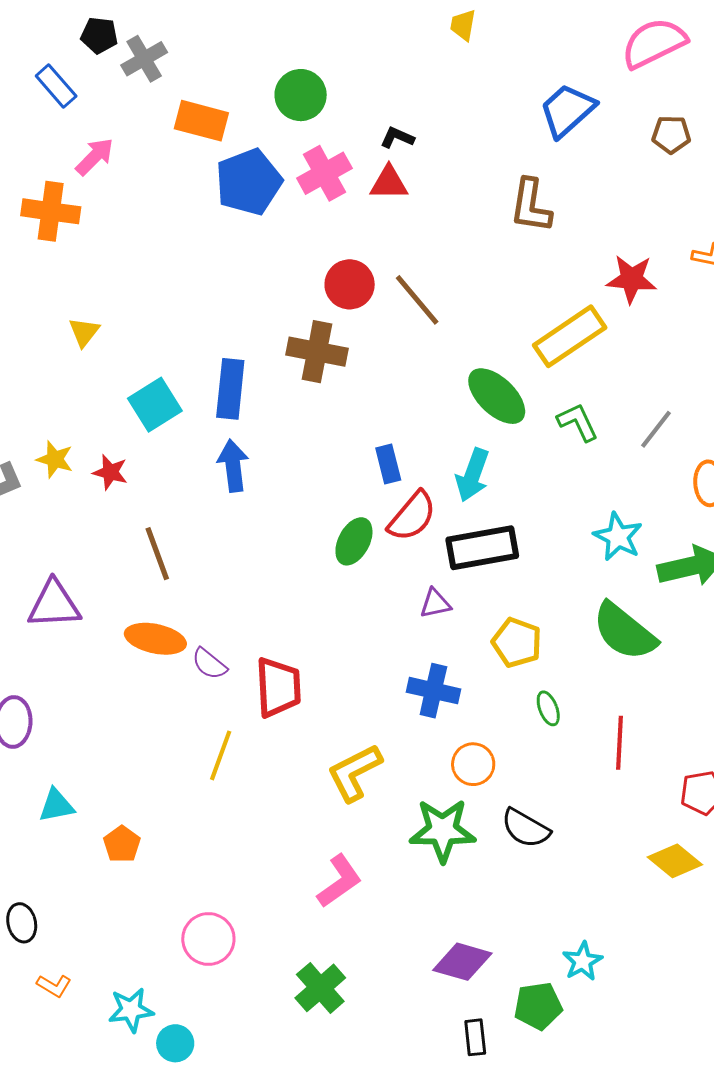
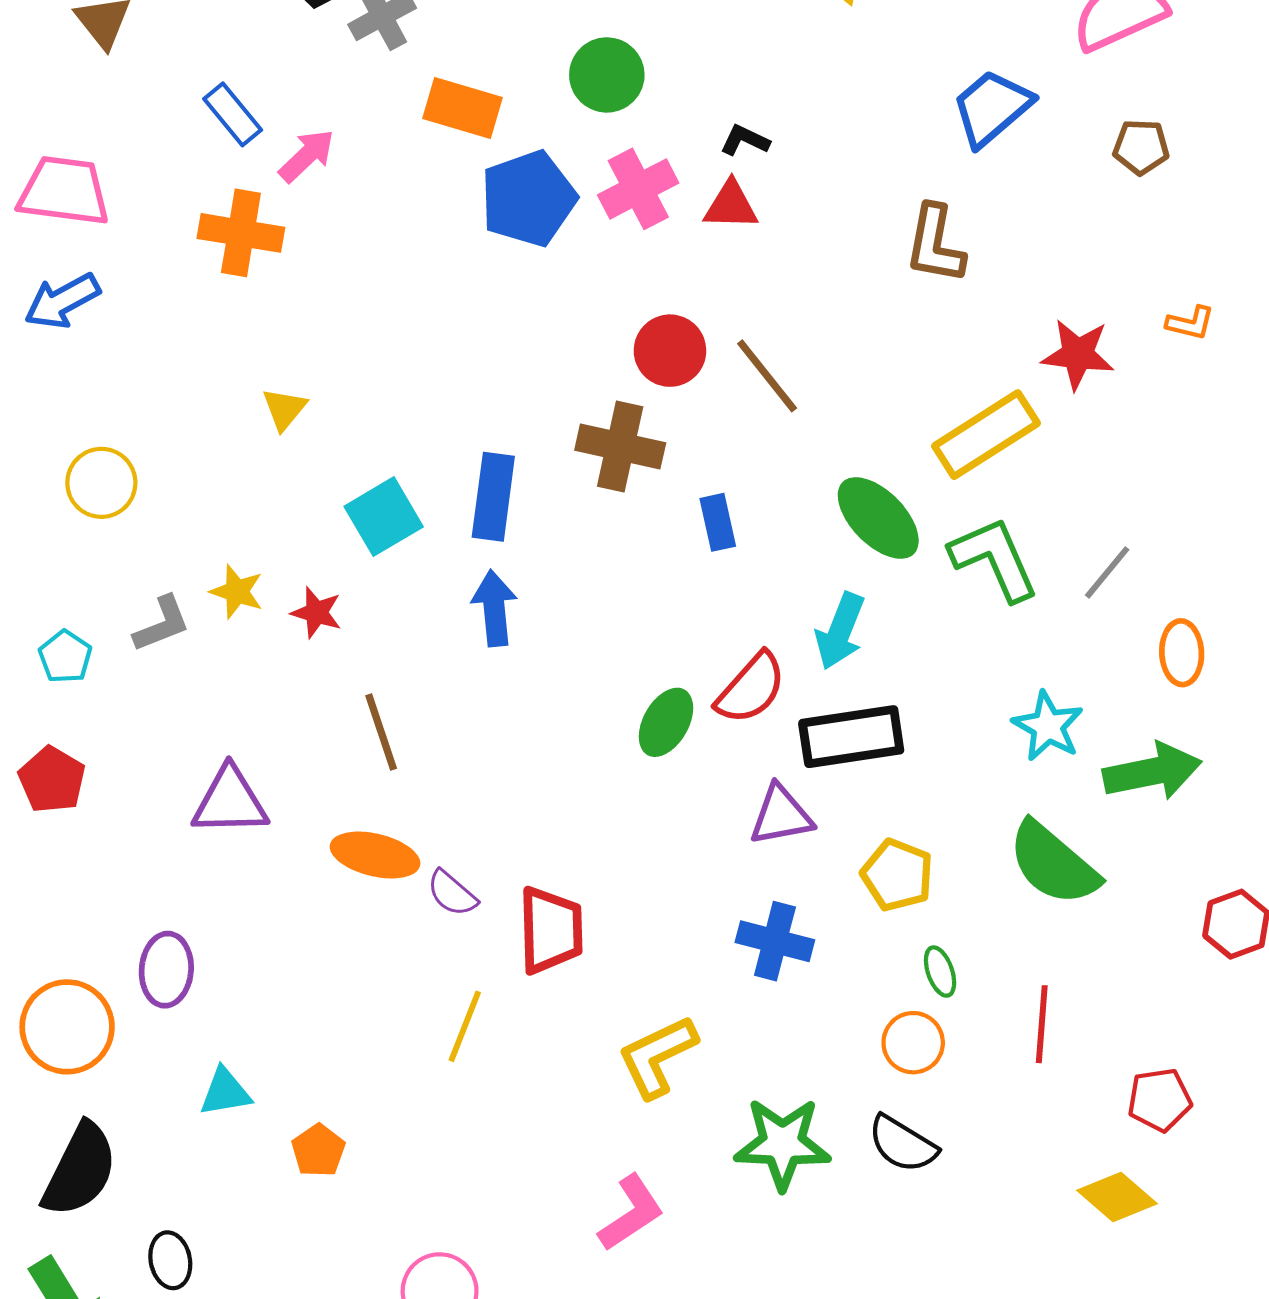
blue rectangle: (56, 86) -> (233, 114), moved
green L-shape: (578, 422) -> (994, 559), size x1.5
blue rectangle: (388, 464) -> (718, 522), moved
purple triangle: (435, 603) -> (781, 815), size x1.4
orange circle: (473, 764) -> (913, 1043), moved

